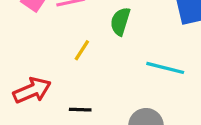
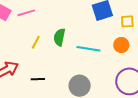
green semicircle: (120, 21) -> (59, 37), moved

